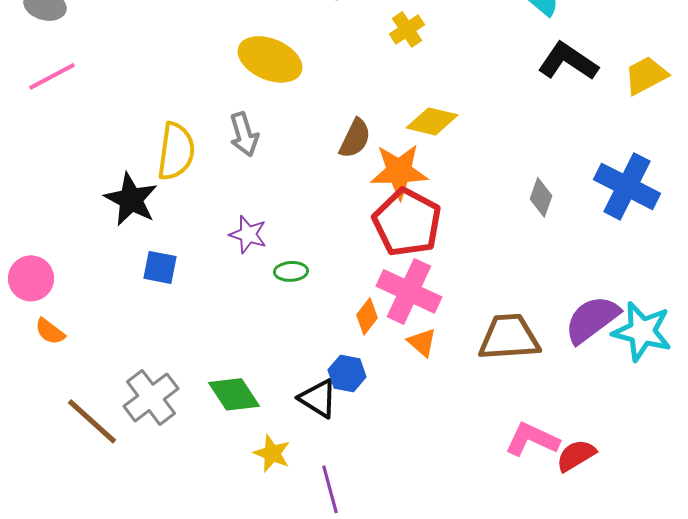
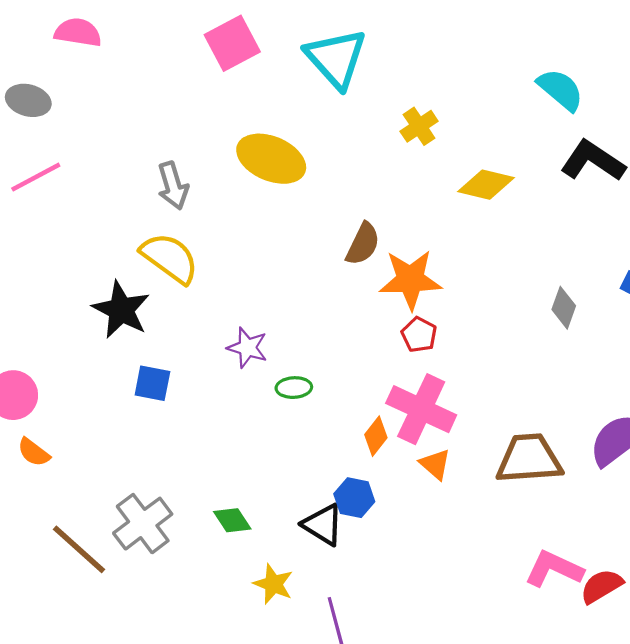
yellow diamond: (432, 121) -> (486, 185), moved
gray arrow: (244, 134) -> (173, 186), moved
yellow semicircle: (176, 151) -> (170, 258), turned -62
red pentagon: (407, 222) -> (419, 335), size x0.5
green diamond: (234, 394) -> (232, 520), size x0.7

